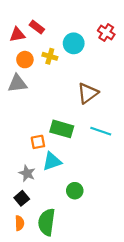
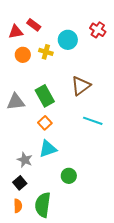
gray triangle: (17, 83) -> (16, 102), moved
green rectangle: (62, 129) -> (45, 96), moved, turned 45
orange square: (38, 142) -> (45, 123), moved, turned -32

